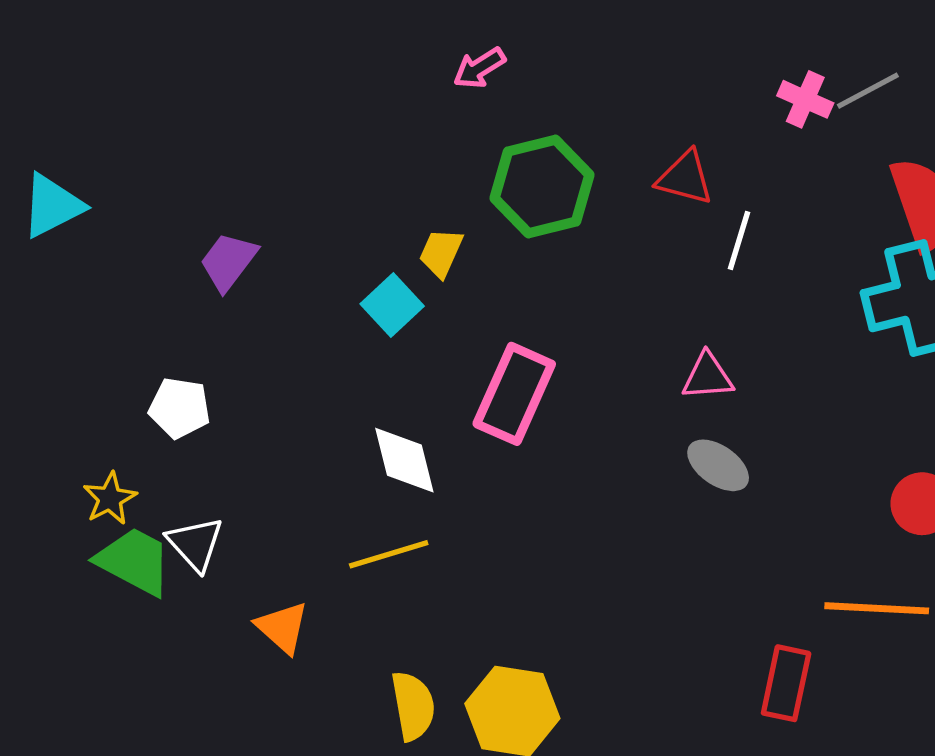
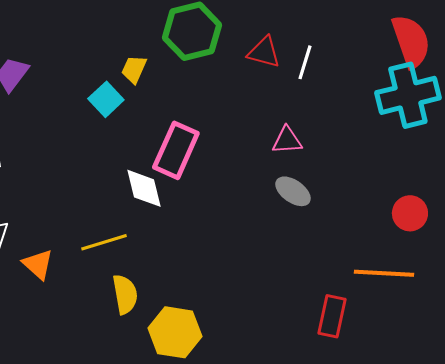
red triangle: (685, 178) -> (264, 52), moved
white diamond: (404, 460) -> (144, 188), moved
orange triangle: (282, 627) -> (38, 264), moved
yellow semicircle: (413, 706) -> (125, 294), moved

